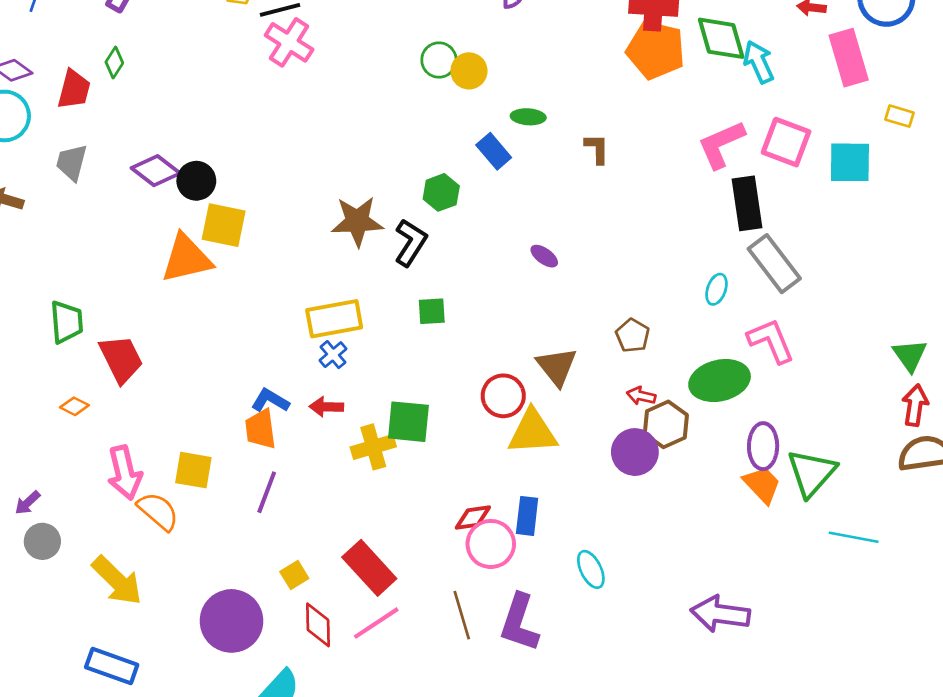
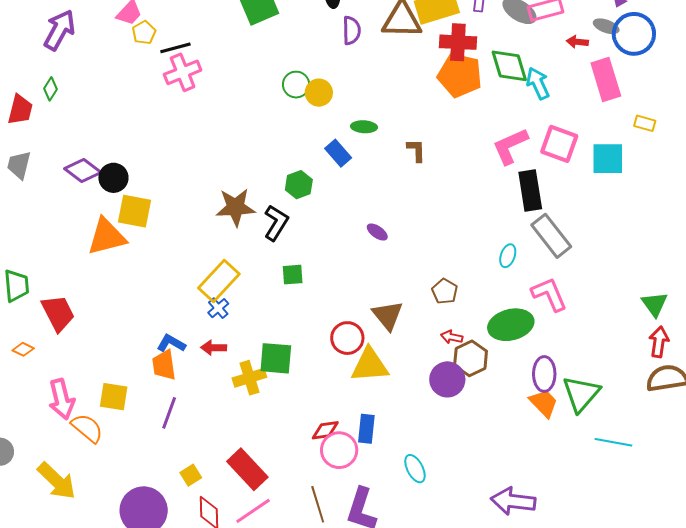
pink cross: (289, 42) -> (183, 72), turned 36
yellow rectangle: (334, 319) -> (219, 281), turned -36

